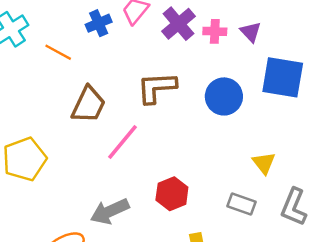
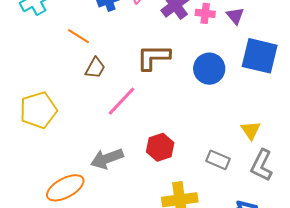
orange line: (58, 52) -> (79, 36), moved
brown trapezoid: (88, 105) -> (95, 68), size x0.7
yellow triangle: (264, 163) -> (251, 130), moved

